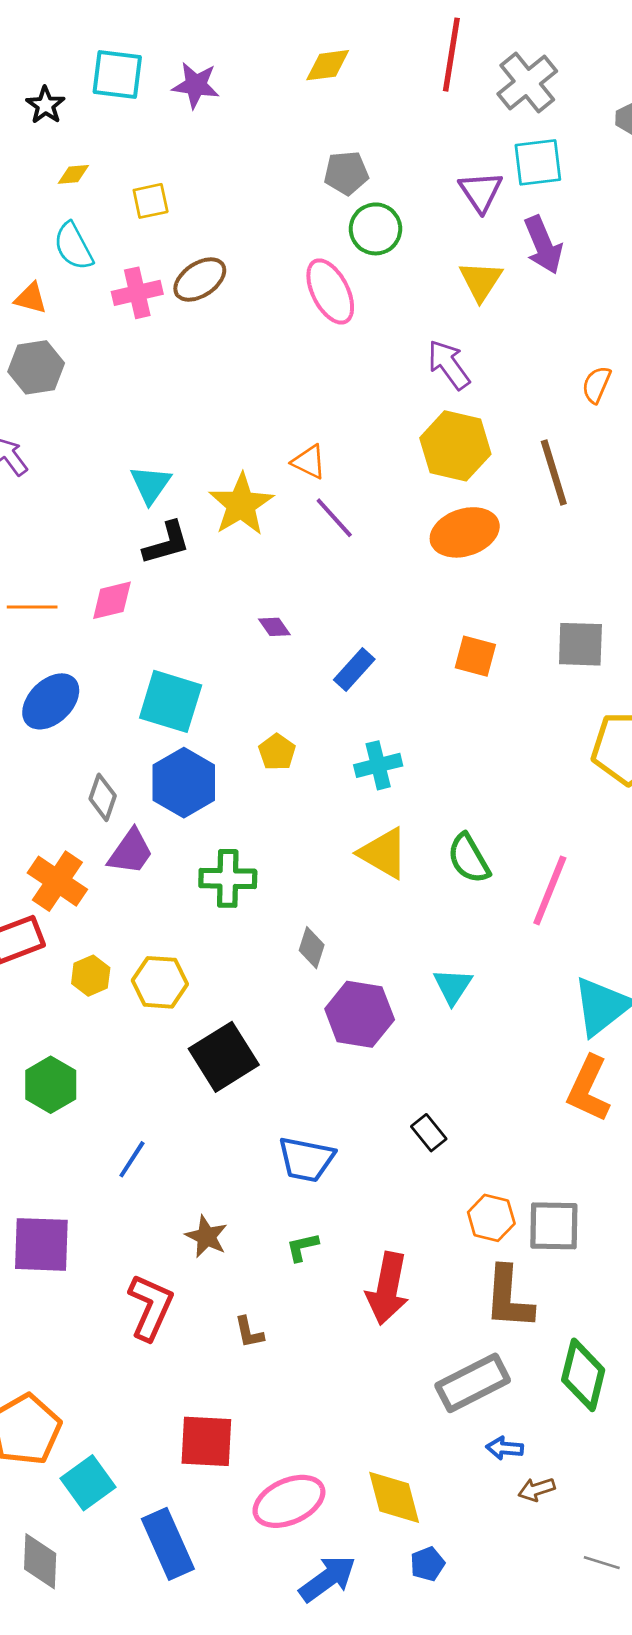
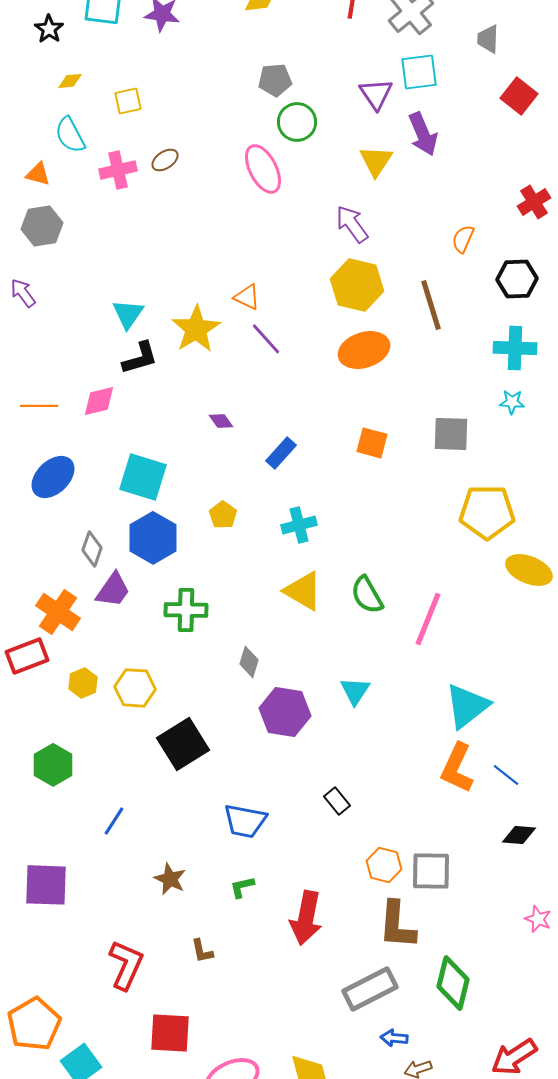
brown ellipse: (200, 280) -> (165, 160), size x0.7
red L-shape: (151, 1307) -> (126, 965), moved

